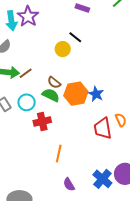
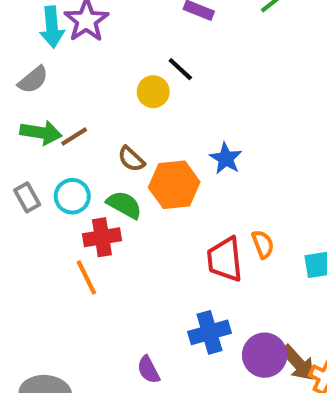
blue star: (96, 94) -> (226, 158), moved
green semicircle: (51, 95) -> (124, 205), moved
orange line: (59, 154) -> (86, 277), moved, turned -42
blue cross: (102, 179) -> (209, 332), moved, turned 30

